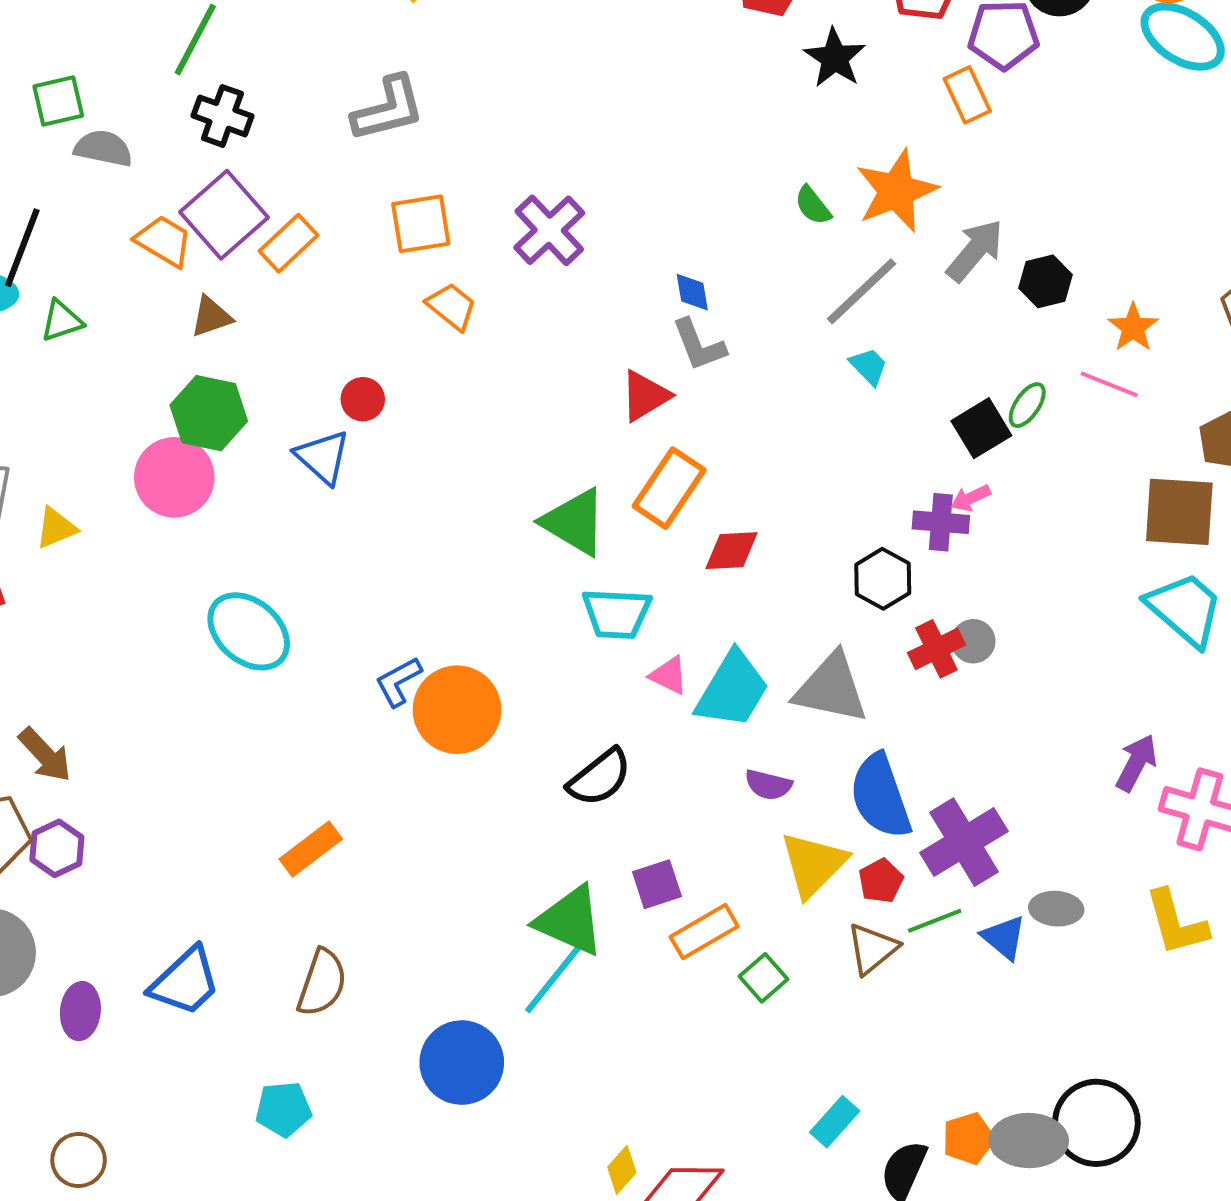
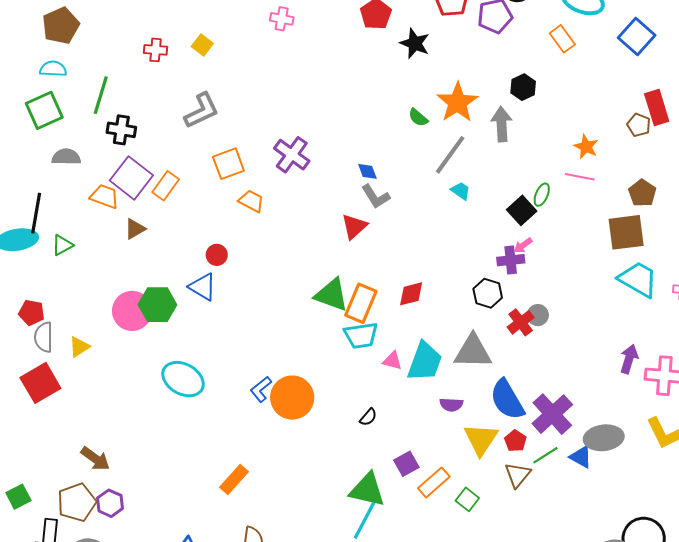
orange rectangle: (967, 95) -> (562, 39), moved
green square: (58, 101) -> (44, 110), moved, size x1.4
gray arrow: (975, 251) -> (502, 124), turned -32
black hexagon: (1046, 281) -> (523, 87), moved
green hexagon: (209, 413) -> (157, 305), moved
orange rectangle: (669, 488) -> (361, 303), moved
black semicircle: (600, 778) -> (368, 417), size x0.6
gray ellipse: (1056, 909) -> (604, 438), size x1.5

